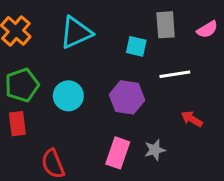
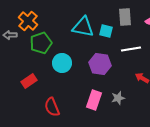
cyan triangle: (76, 33) -> (83, 27), moved, turned 35
green pentagon: (22, 85) -> (41, 43), moved
red rectangle: (17, 124) -> (29, 81), turned 63

